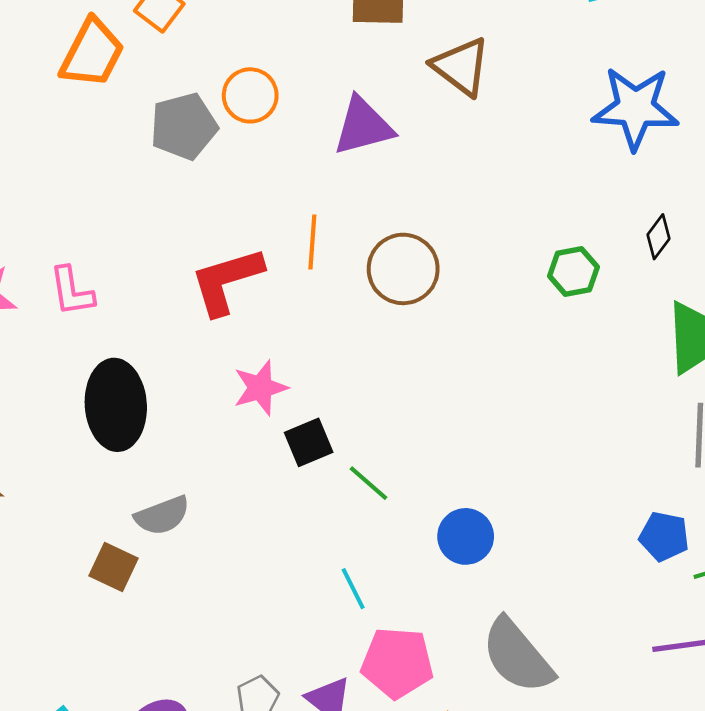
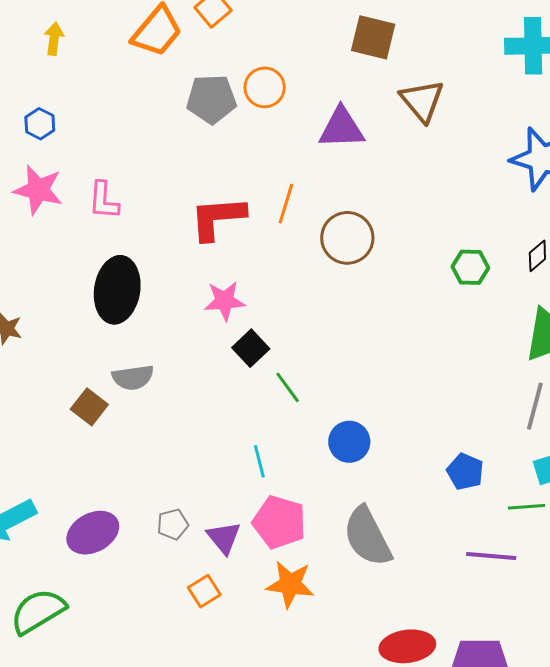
black square: (309, 442) -> (251, 348), turned -33
blue pentagon: (664, 536) -> (465, 472), moved

